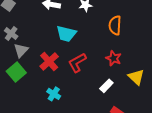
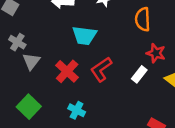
red star: (114, 58) -> (156, 53), moved
green square: (16, 72) -> (29, 107), moved
white rectangle: (106, 86) -> (139, 74), moved

